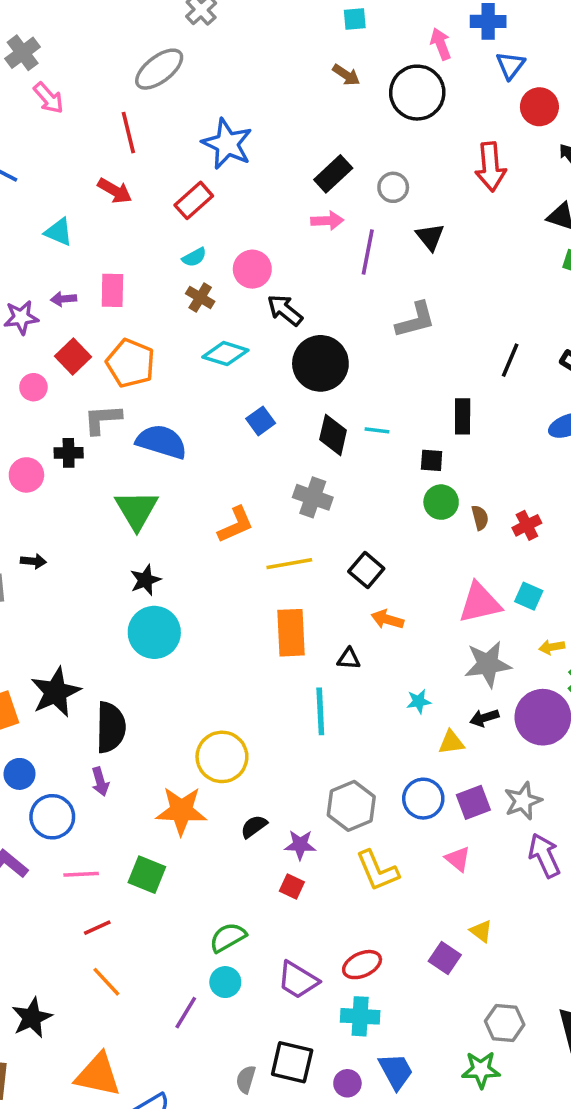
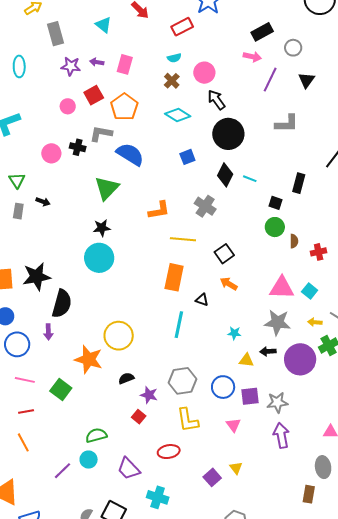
red ellipse: (362, 965) -> (169, 452), moved

